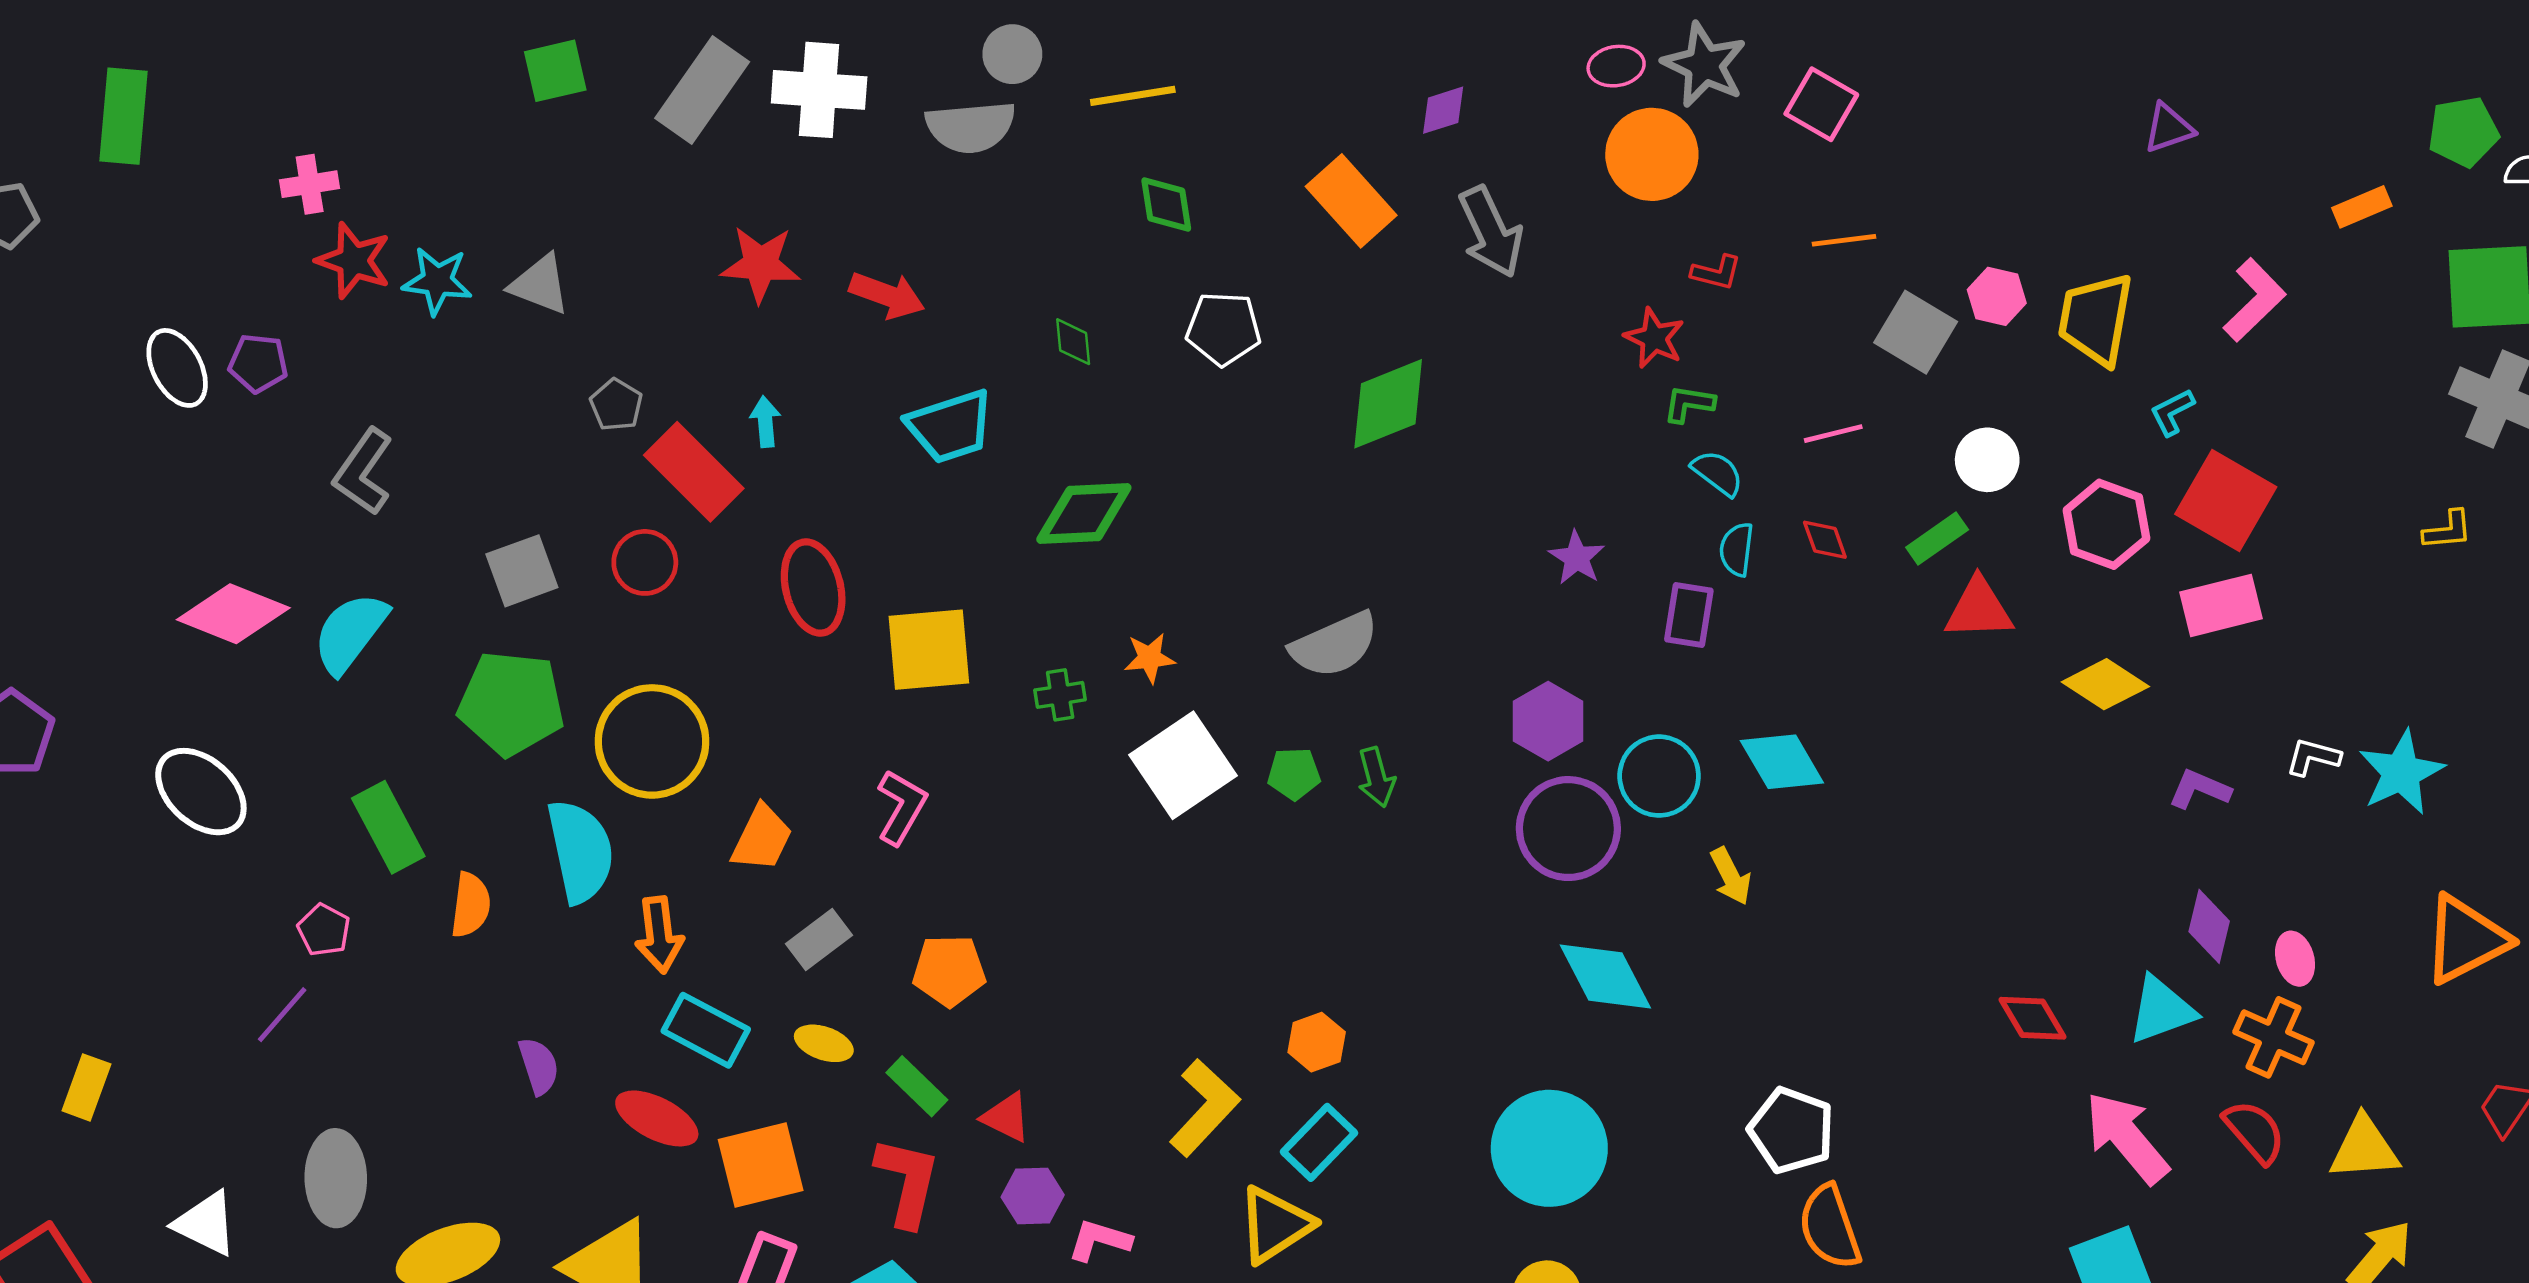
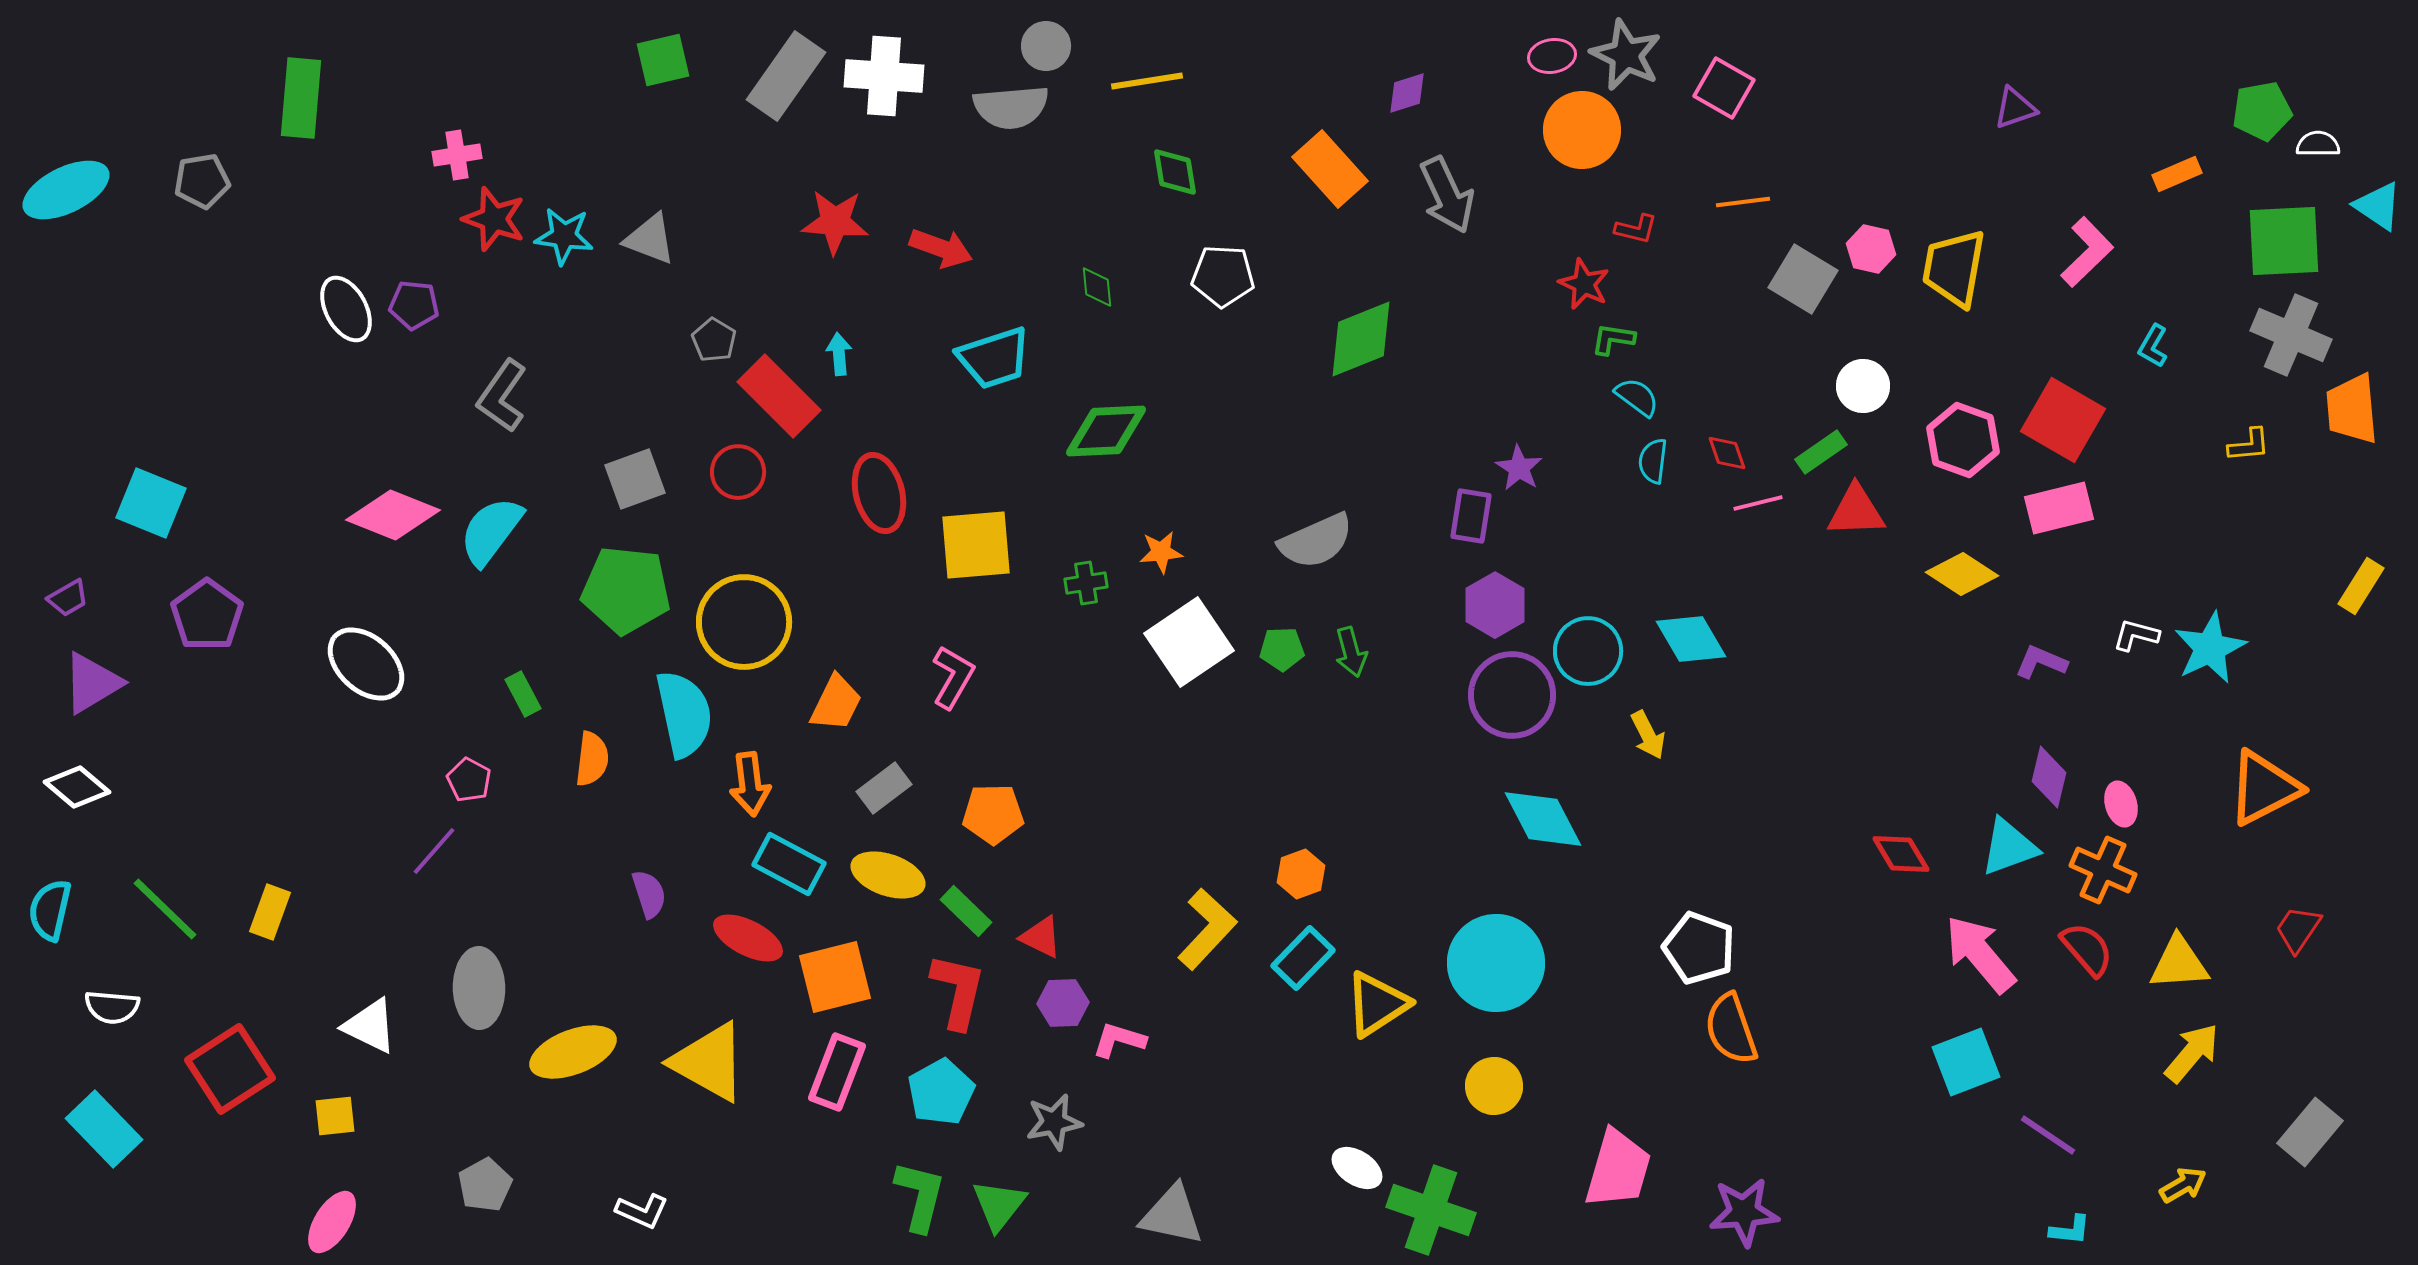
cyan L-shape: (2172, 412) -> (2153, 346), moved, turned -33
pink line: (1833, 434) -> (1758, 503), moved
purple rectangle: (1689, 615) -> (1471, 516), moved
green rectangle: (388, 827) -> (523, 694), size x0.6
yellow ellipse: (824, 1043) -> (888, 875), size x1.5
yellow triangle: (1275, 1225) -> (1377, 1004), moved

